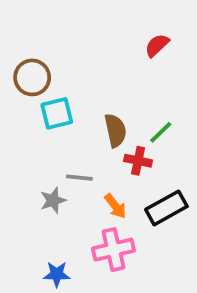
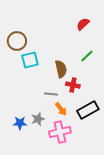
green line: (161, 132) -> (87, 56), moved
gray line: (79, 178) -> (51, 94), moved
gray star: (53, 200) -> (38, 119), moved
blue star: (57, 274) -> (20, 123), moved

